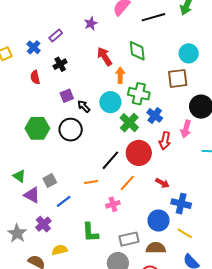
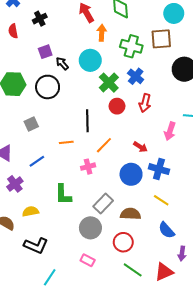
green cross: (139, 94) -> (131, 46), moved
pink arrow: (186, 129) -> (170, 131), moved
red circle: (139, 153) -> (117, 106), moved, size x0.6
black line: (110, 160) -> (87, 121), turned -45
gray square: (50, 180) -> (31, 124), moved
blue circle: (159, 221) -> (131, 174), moved
gray rectangle: (129, 239) -> (103, 203), turned -36

